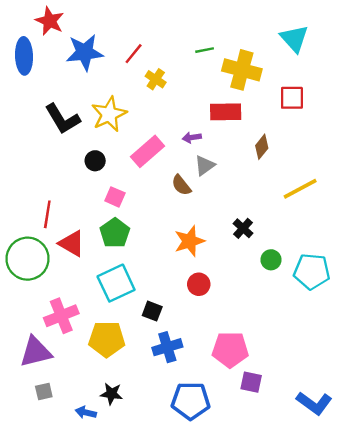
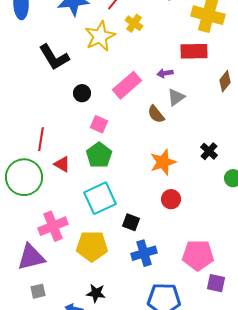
yellow star: (109, 114) -> (100, 36), moved
red triangle: (72, 243) -> (62, 164), size x0.7

